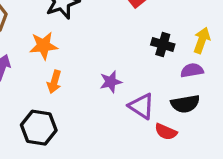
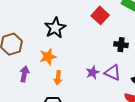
purple triangle: (142, 106) -> (113, 73), moved

